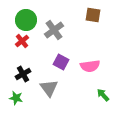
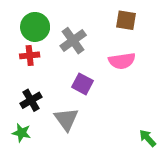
red cross: (22, 41) -> (30, 55), turned 32
pink semicircle: (90, 66) -> (122, 61), moved
green arrow: (103, 95) -> (148, 138), moved

